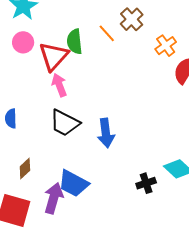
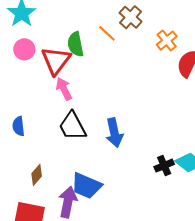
black trapezoid: (65, 123) -> (73, 126), turned 40
black cross: (146, 183) -> (164, 166), moved

